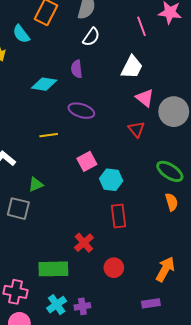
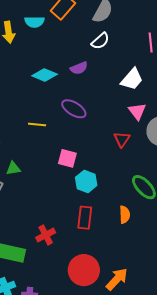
cyan semicircle: (21, 34) -> (34, 22), turned -66
purple semicircle: (77, 69) -> (79, 68), turned -120
pink square: (87, 161) -> (67, 158), turned 30
orange semicircle: (172, 202) -> (125, 215), moved
red circle: (114, 268) -> (84, 270), moved, size x1.6

